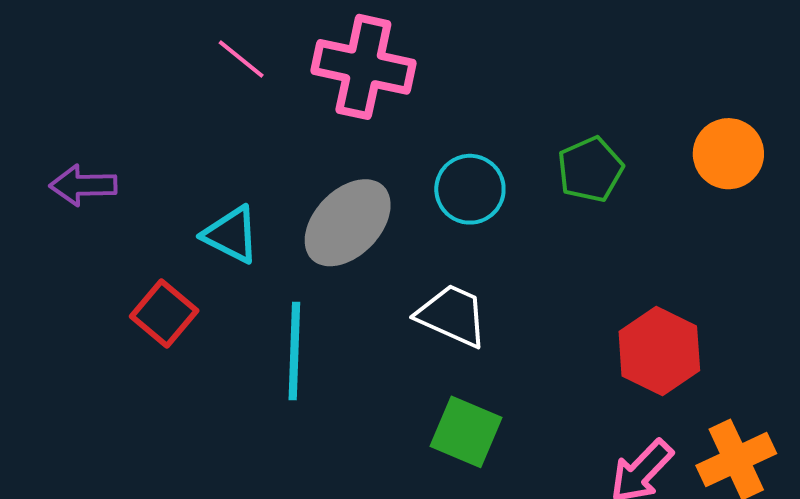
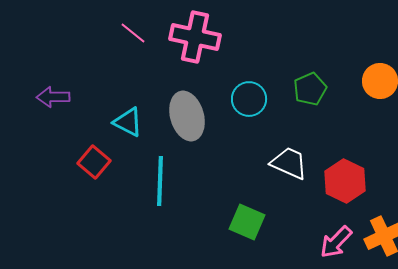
gray ellipse: (348, 223) -> (187, 116), turned -60
white trapezoid: (452, 315) -> (289, 163), moved

